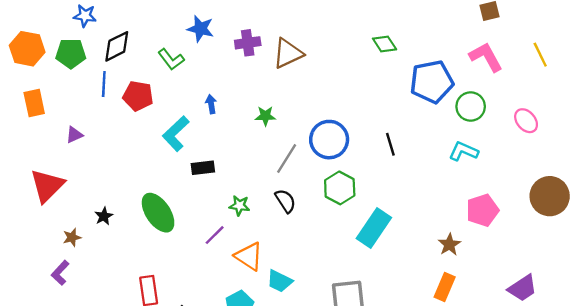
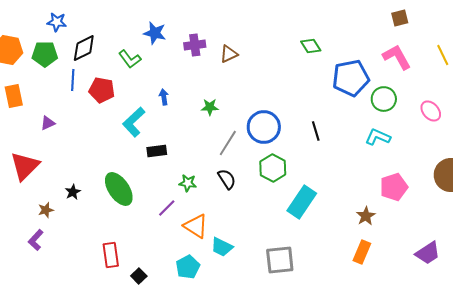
brown triangle: (288, 53) -> (229, 54), size x0.7

